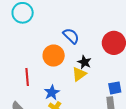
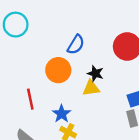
blue semicircle: (71, 36) -> (76, 45), turned 84
yellow triangle: (79, 74) -> (91, 88), turned 35

